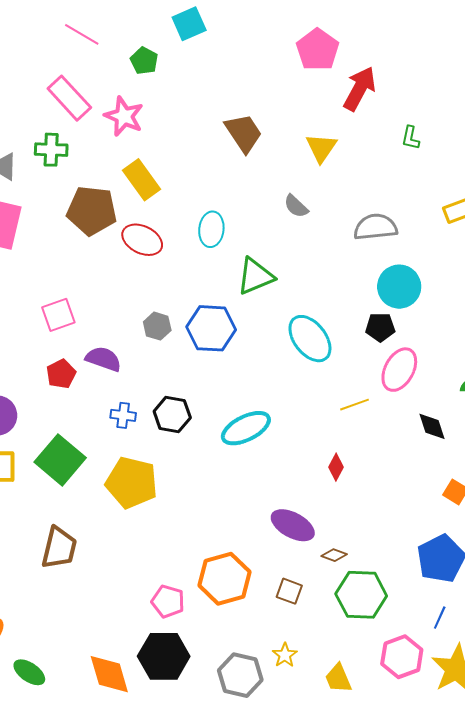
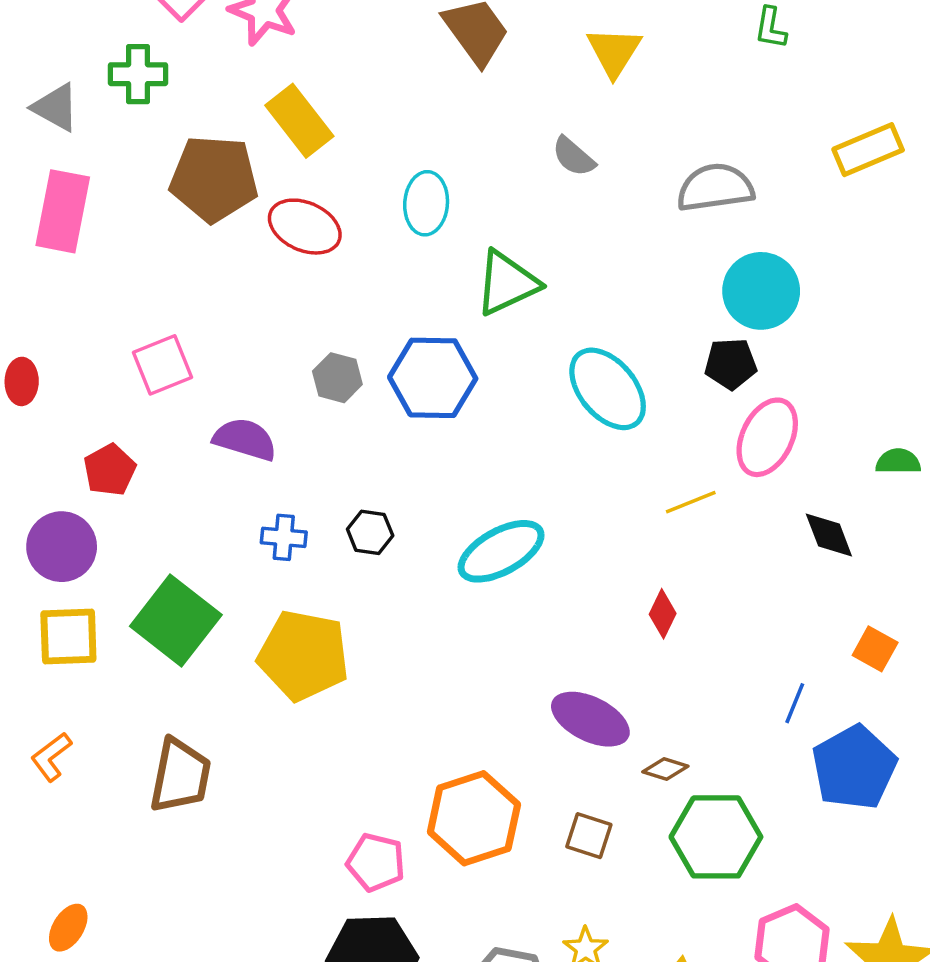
red pentagon: (61, 374) -> (110, 470), moved
black hexagon: (172, 414) -> (370, 532), size x0.7
blue line: (440, 618) -> (795, 703), moved

